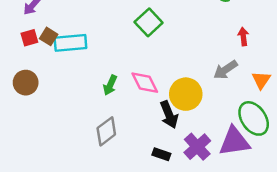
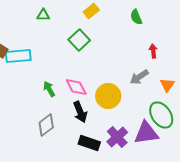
green arrow: (110, 85) -> (49, 89), turned 126
black arrow: (169, 115) -> (80, 112), moved
black rectangle: (161, 154) -> (89, 143), size x1.5

